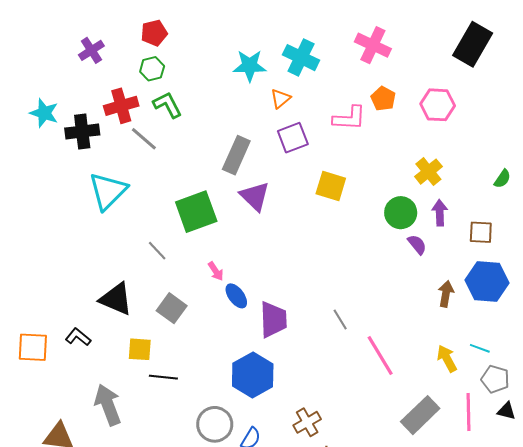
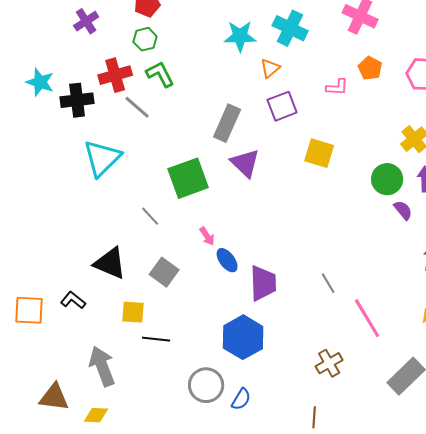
pink L-shape: (349, 118) -> (337, 87), size x0.7
brown cross: (307, 422) -> (329, 363), moved

